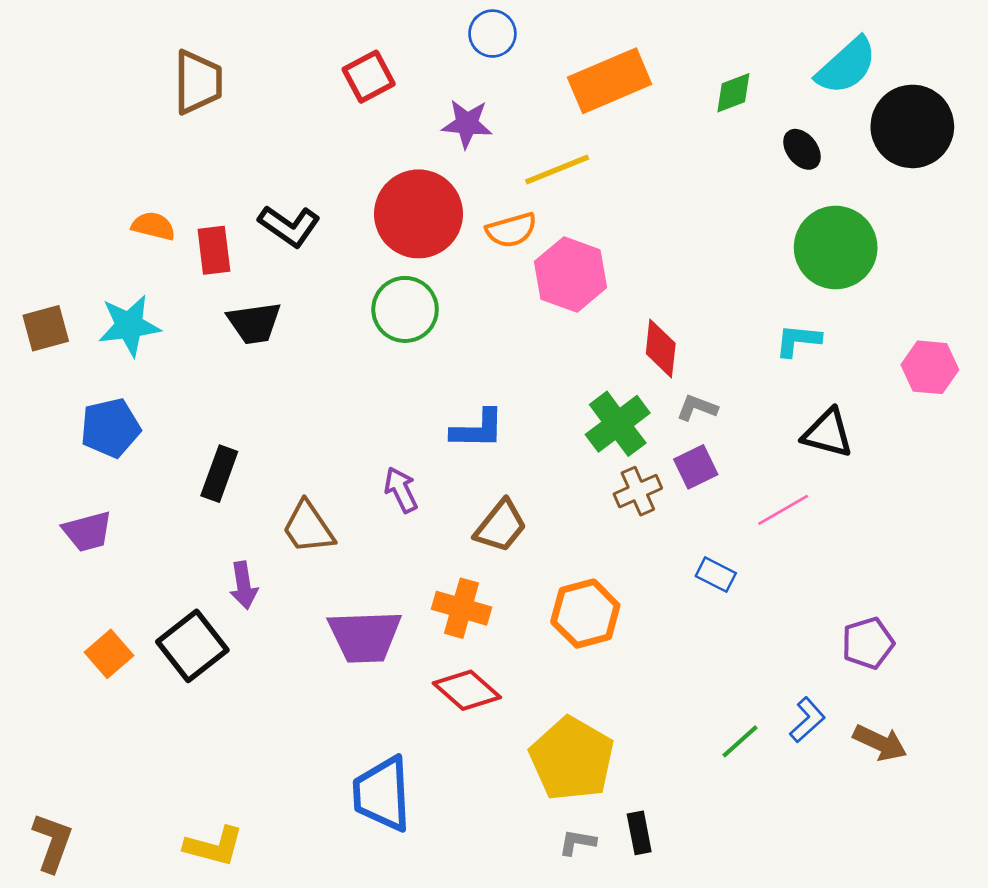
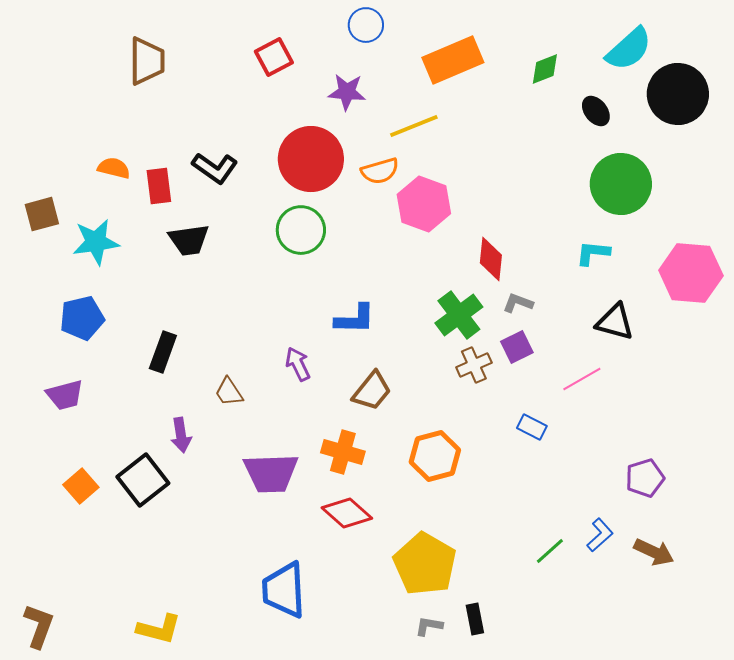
brown square: (46, 328) -> (42, 214), moved
pink hexagon: (930, 367) -> (691, 273), size x1.5
brown trapezoid: (308, 527) -> (229, 392), size x0.7

